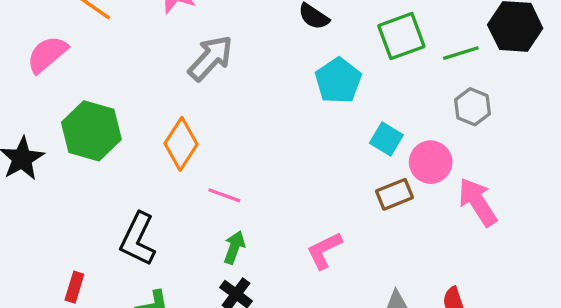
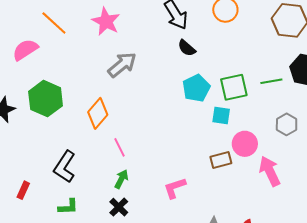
green square: (401, 36) -> (234, 87), moved
gray hexagon: (472, 107) -> (287, 124), moved
cyan square: (386, 139) -> (221, 116), moved, turned -30
pink line: (224, 195) -> (120, 147), turned 36

